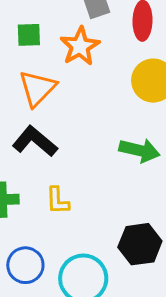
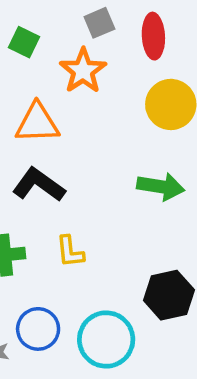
green square: (29, 35) -> (24, 42), moved, turned 32
orange triangle: (37, 88) -> (37, 123), turned 48

